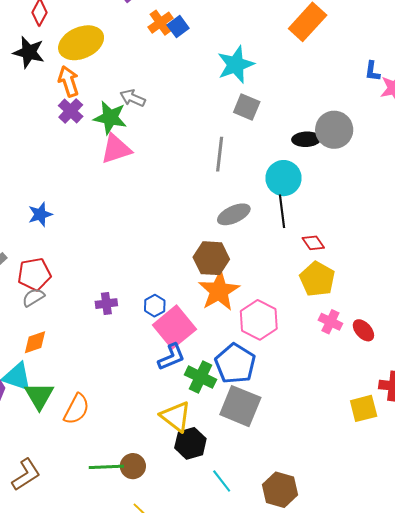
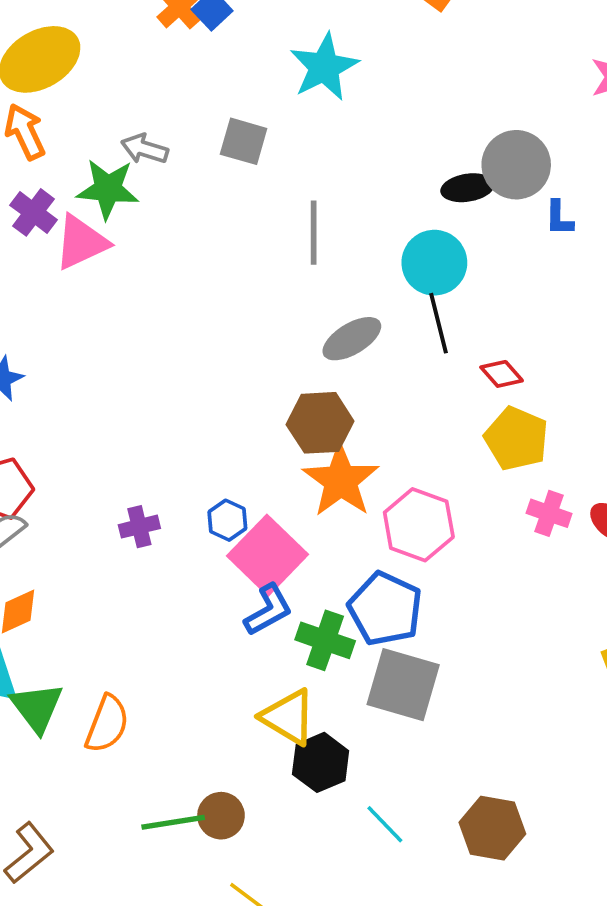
blue L-shape: (372, 71) -> (559, 218), moved
gray square: (247, 107) -> (244, 141), moved
purple cross: (71, 111) -> (33, 212), moved
pink triangle: (116, 149) -> (81, 242), moved

